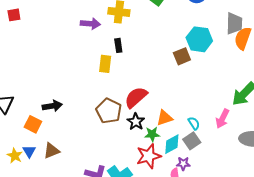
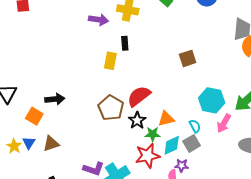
cyan hexagon: (199, 39) -> (212, 100), moved

